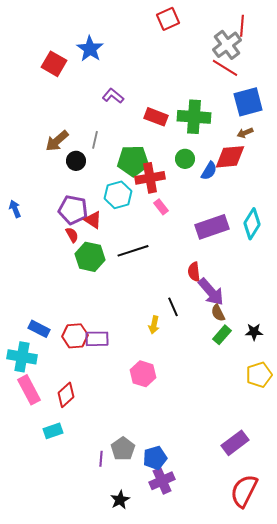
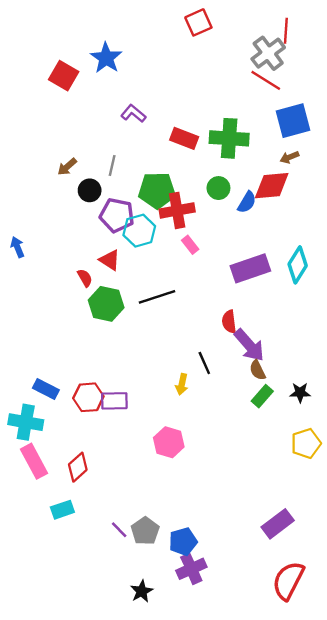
brown arrow: (57, 141) -> (67, 167), size x0.7
purple pentagon: (73, 210) -> (117, 215), moved
purple line: (101, 459) -> (119, 530), moved, turned -49

